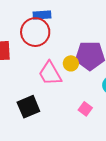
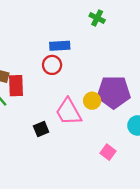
red circle: (35, 32) -> (52, 65), size x0.6
black square: (28, 107) -> (41, 129), moved, size x0.6

